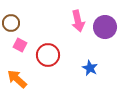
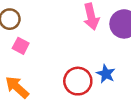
red circle: (48, 55) -> (78, 81), moved

